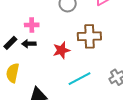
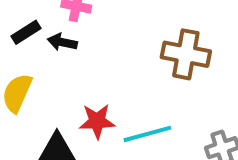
red star: (61, 50) -> (97, 121), moved

